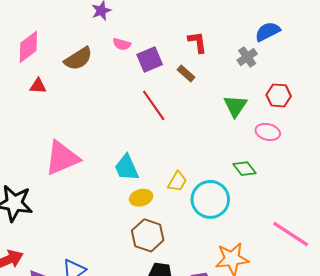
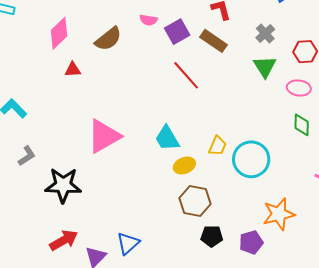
gray cross: (247, 57) -> (265, 34), moved
brown rectangle: (186, 73) -> (214, 41), size x1.5
green diamond: (245, 169) -> (302, 125), moved, turned 45

